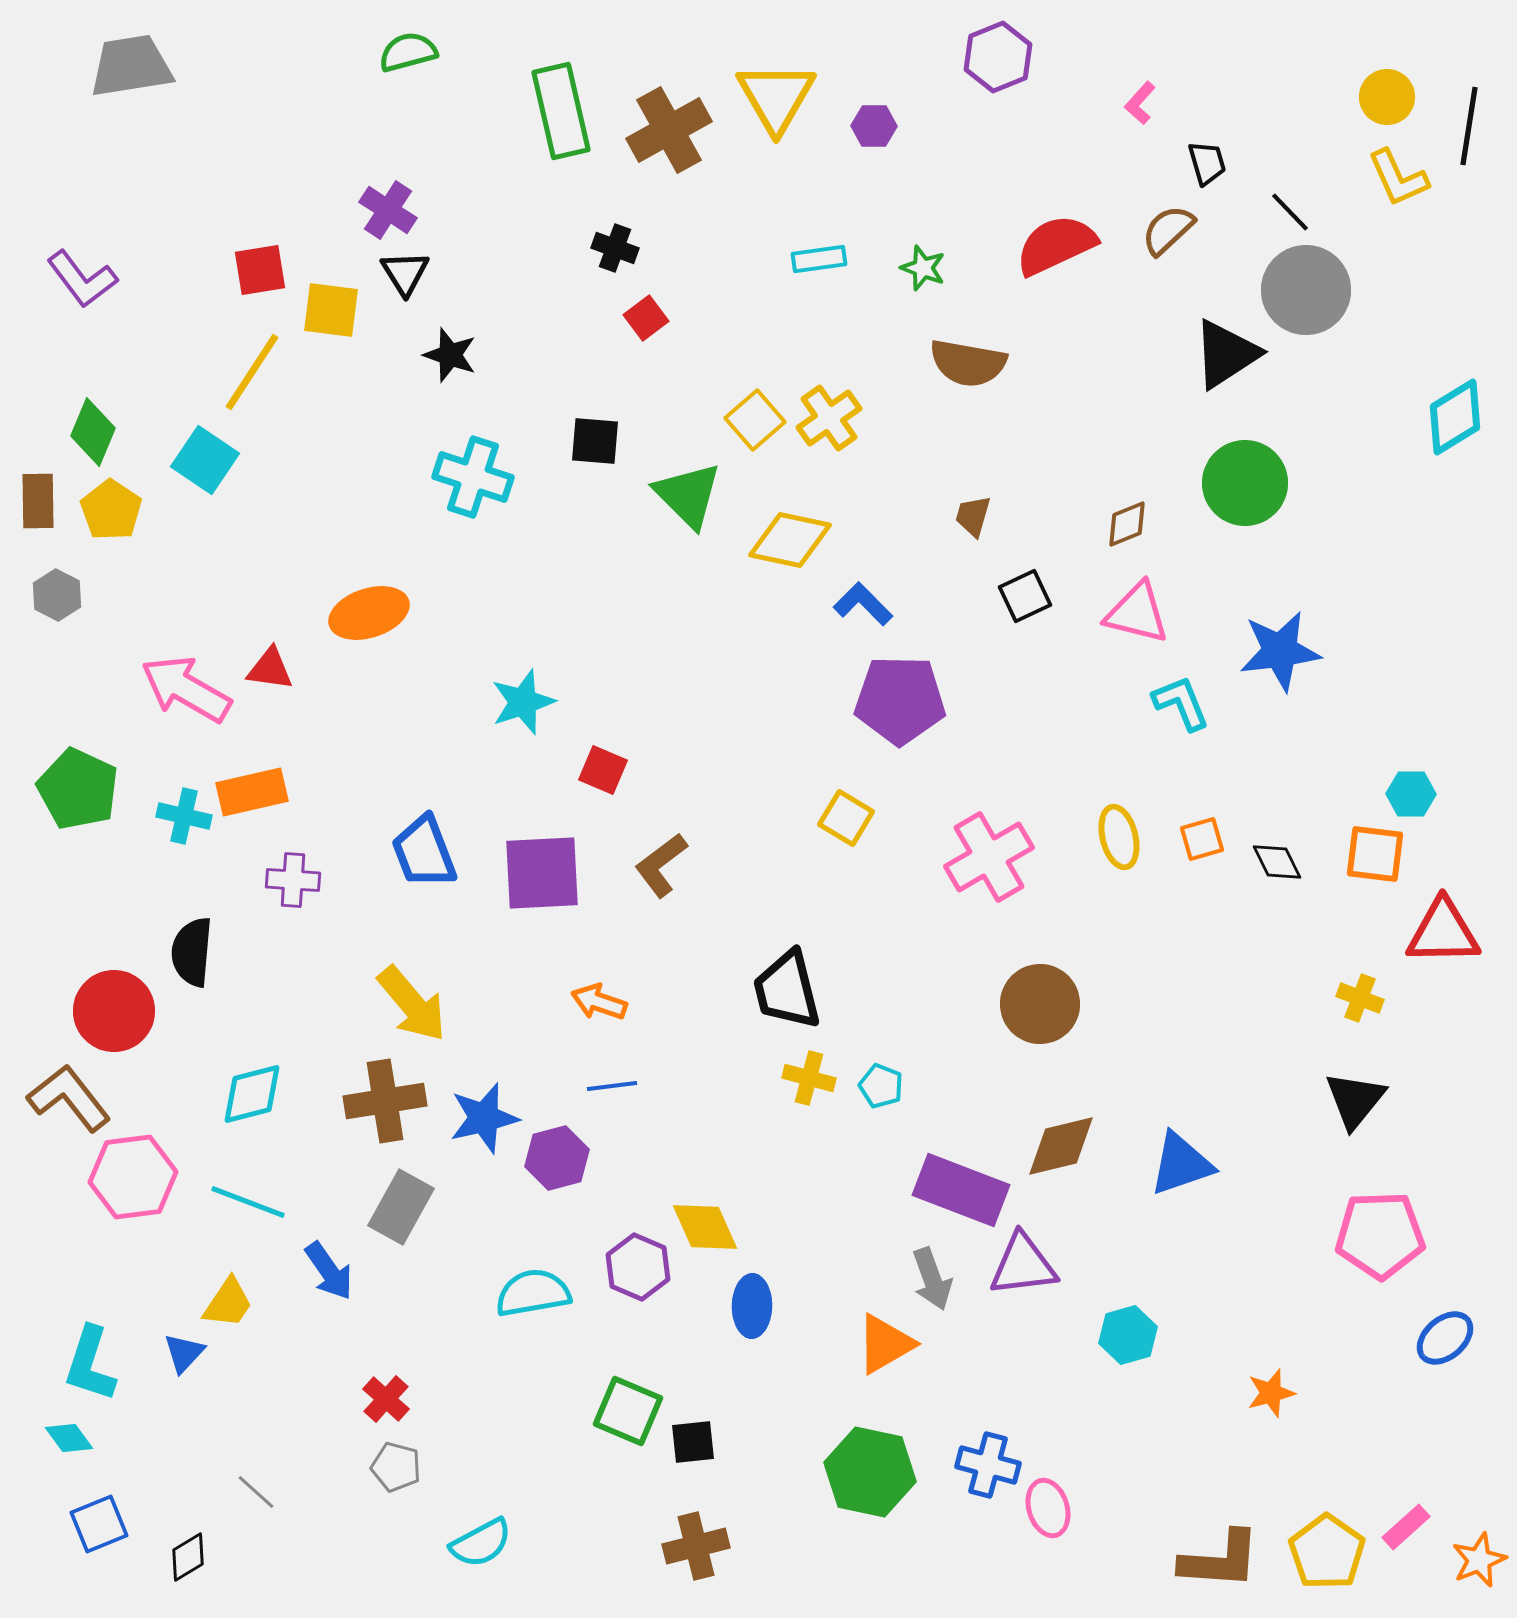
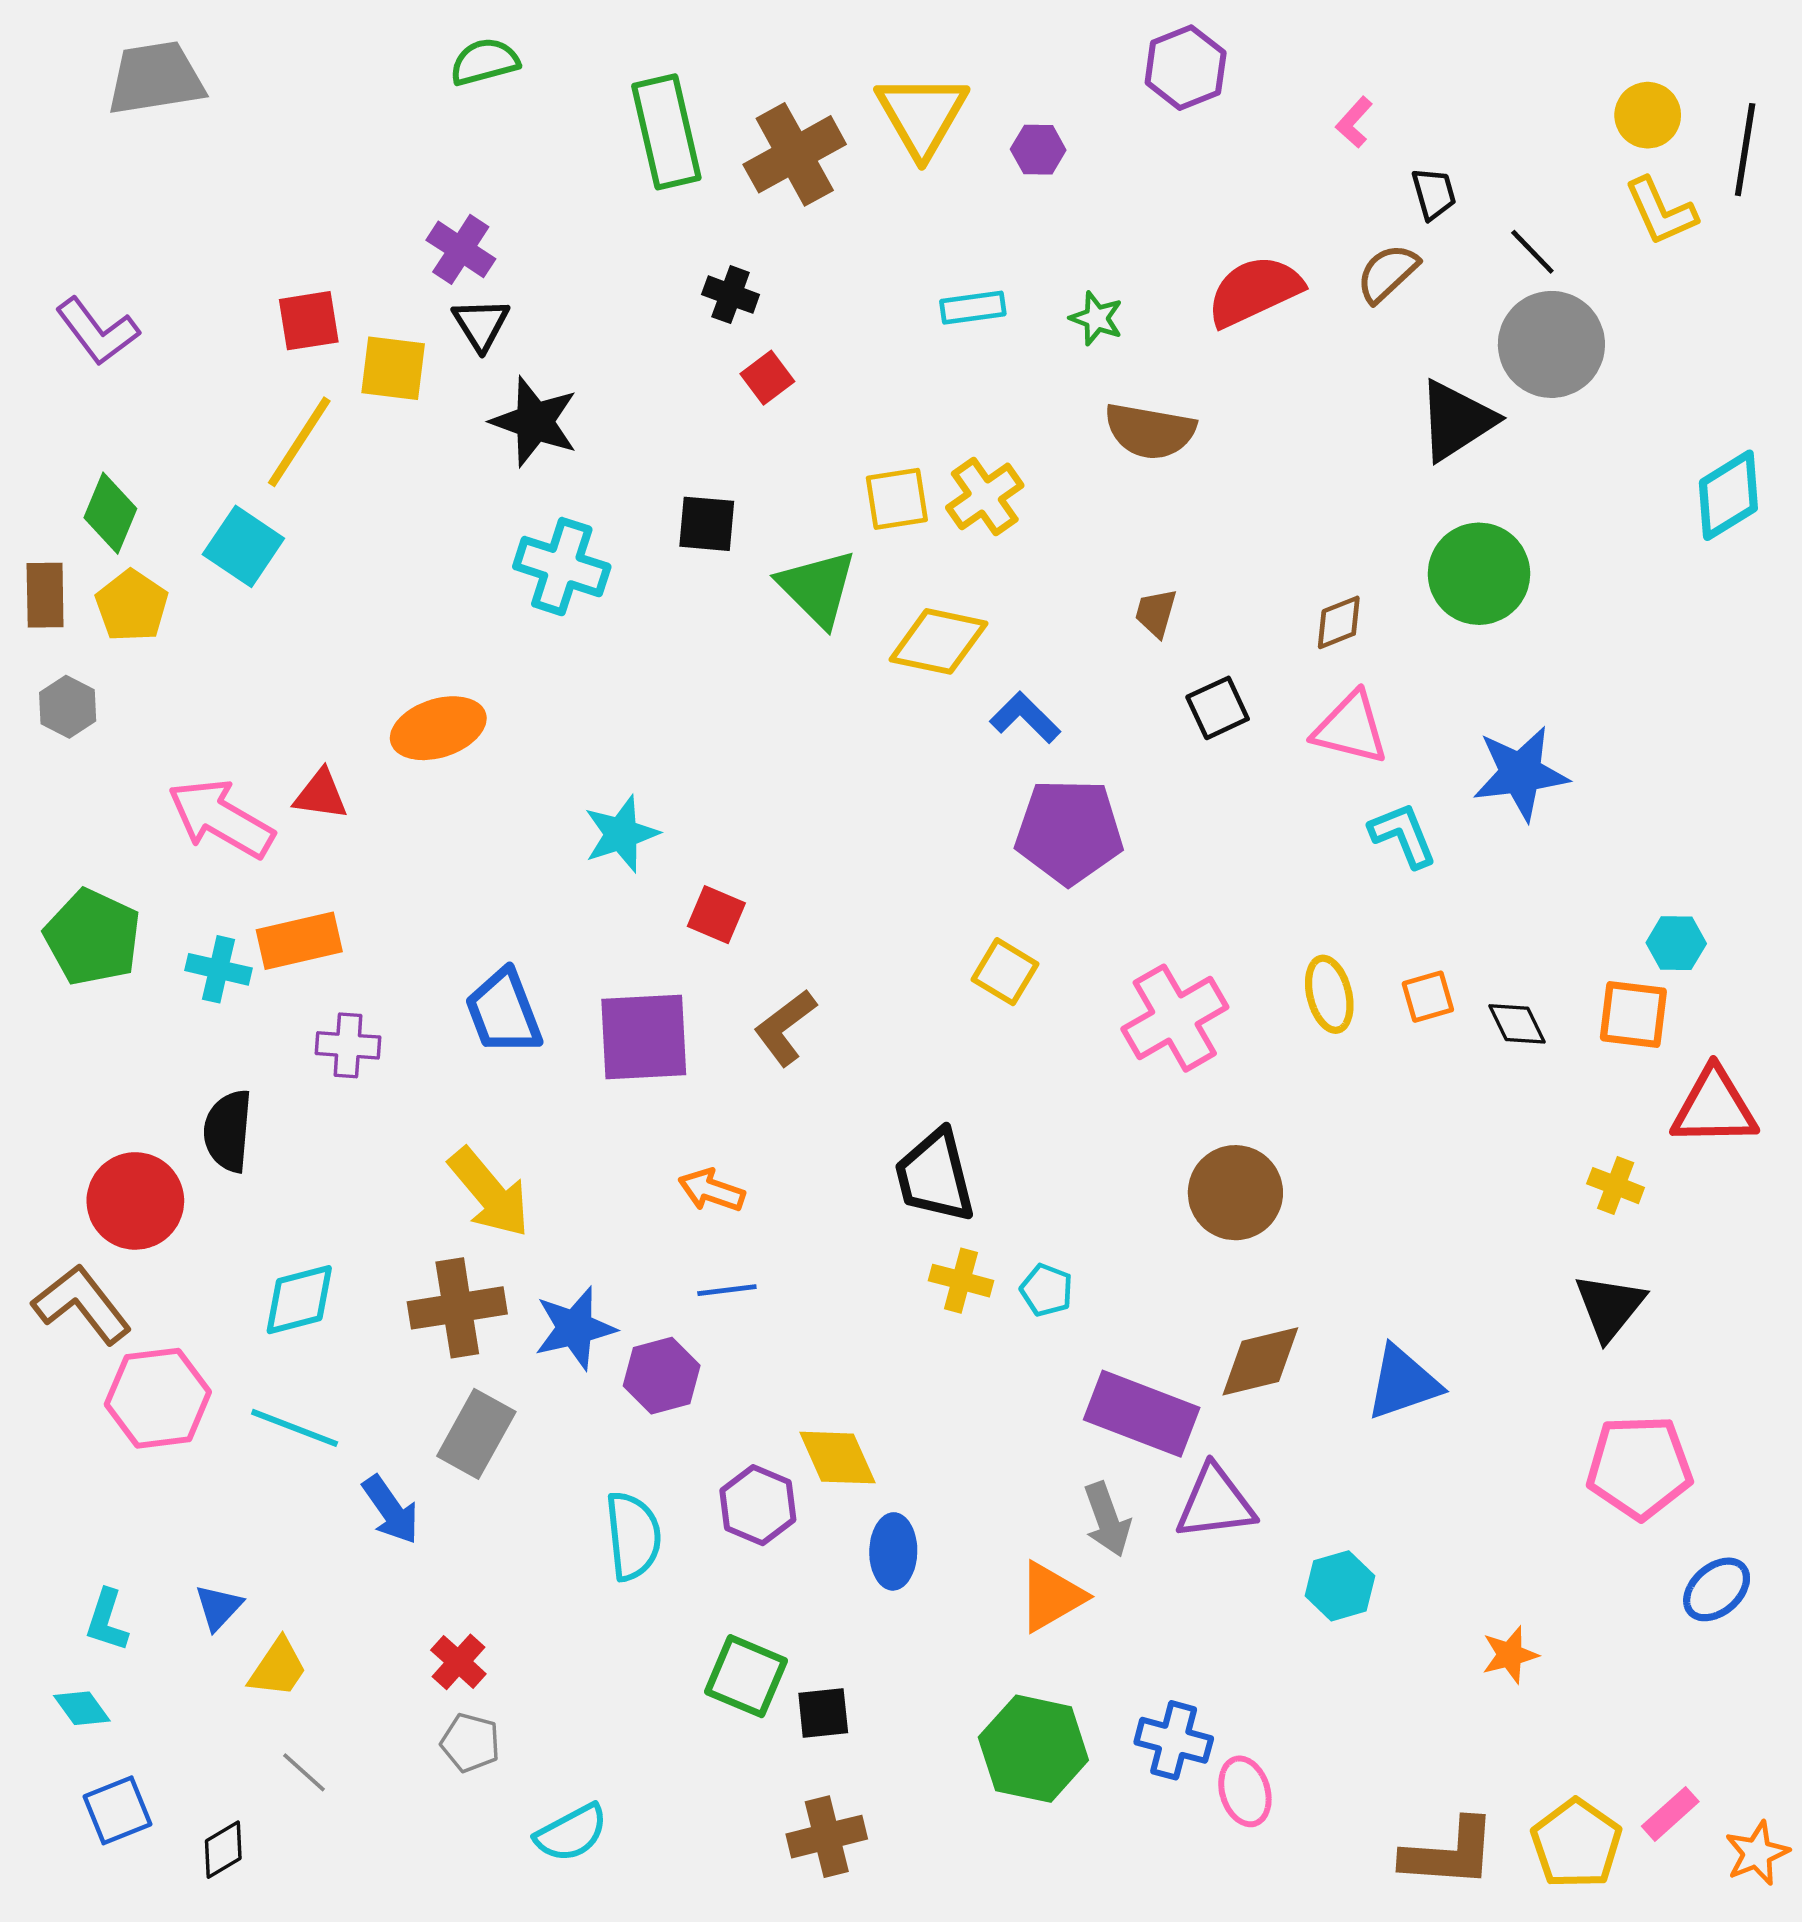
black star: (450, 355) -> (535, 422), size x1.4
yellow square: (755, 420) -> (897, 499), turned 32
cyan semicircle: (533, 1293) -> (633, 1536), turned 94
yellow trapezoid: (228, 1303) -> (278, 1668), moved
cyan L-shape: (90, 1364) -> (107, 1620), size x0.7

